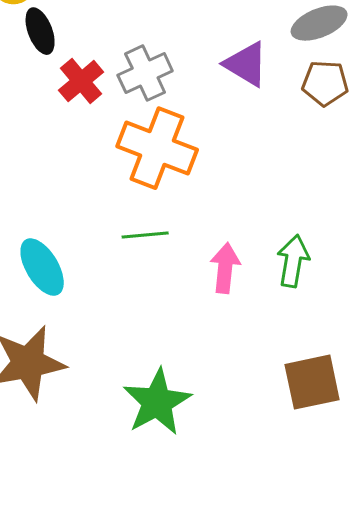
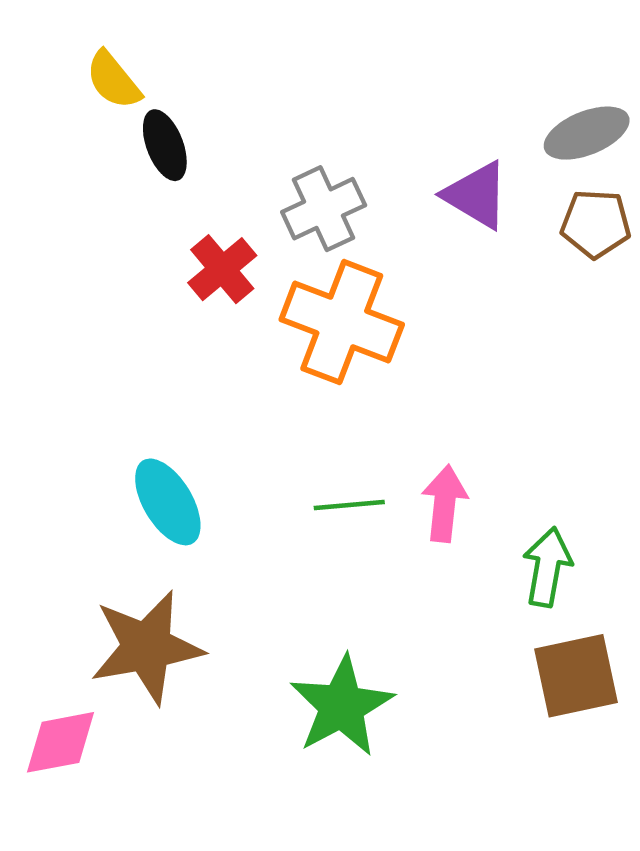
red cross: (81, 81) -> (222, 269), moved
green line: (145, 235) -> (349, 505), moved
green arrow: (293, 261) -> (547, 567), moved

